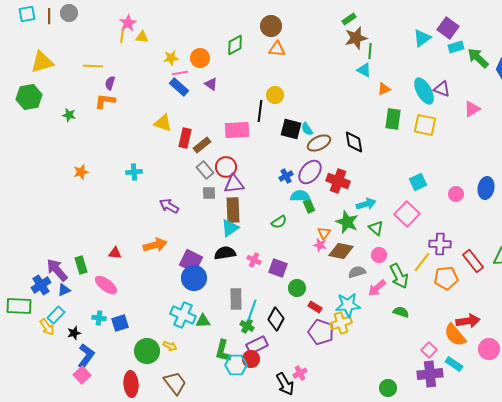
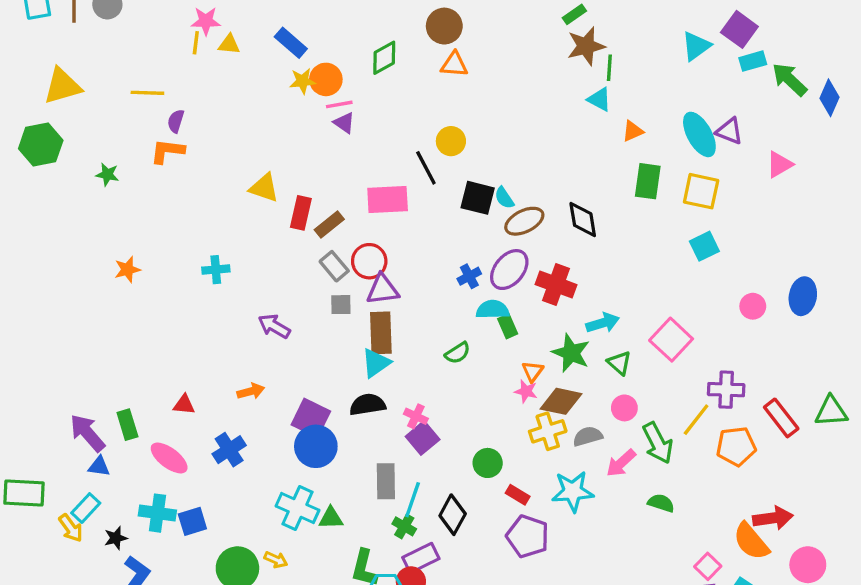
pink star: (128, 23) -> (206, 21), turned 30
yellow star: (171, 58) -> (303, 81), moved
pink line: (180, 73) -> (339, 104), moved
blue rectangle: (179, 87) -> (291, 43), moved
black line: (260, 111) -> (426, 168), turned -35
cyan square: (418, 182) -> (704, 246), moved
orange arrow: (155, 245) -> (251, 391), size x0.7
purple square: (278, 268) -> (423, 438), moved, turned 30
blue cross: (41, 285) -> (229, 450), moved
blue triangle: (64, 290) -> (99, 466), turned 32
cyan cross: (99, 318) -> (157, 513), size x1.5
yellow cross: (341, 323) -> (548, 431), moved

